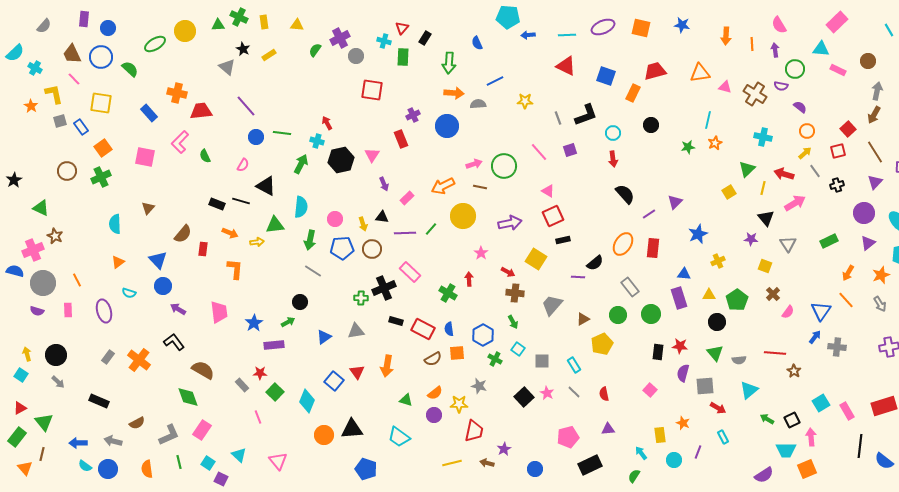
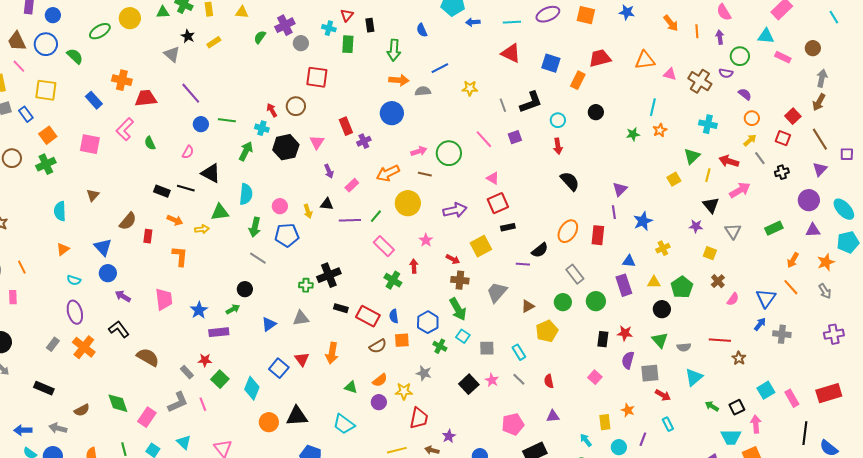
orange arrow: (726, 36) -> (671, 23), turned -42
black rectangle: (425, 38) -> (370, 25), turned -40
purple cross: (413, 115) -> (364, 141), moved
red square: (838, 151) -> (783, 138), turned 35
purple line: (649, 214) -> (614, 212), moved, turned -64
purple triangle: (868, 243) -> (813, 230), turned 35
brown circle: (372, 249) -> (296, 106), moved
yellow square: (536, 259) -> (481, 246), turned 30
pink rectangle: (410, 272) -> (384, 246), moved
purple ellipse: (104, 311) -> (75, 312), moved
green arrow: (513, 322) -> (458, 309), size x1.6
green diamond: (188, 397) -> (118, 403), moved
gray L-shape: (169, 435) -> (178, 402), moved

